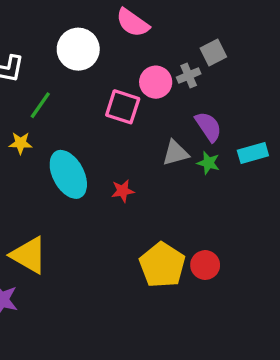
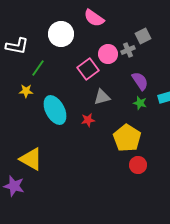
pink square: (123, 107) -> (88, 69), turned 35
gray triangle: (175, 153) -> (102, 97), moved
yellow pentagon: (162, 265) -> (127, 138), moved

